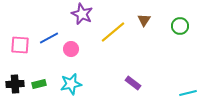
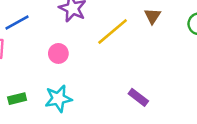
blue line: (49, 38) -> (17, 23), moved

